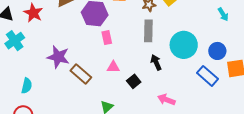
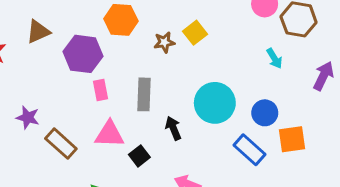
gray rectangle: (148, 31) -> (144, 94), moved
purple star: (58, 57) -> (28, 117), size x0.7
pink triangle: (113, 67) -> (110, 134), size x1.5

